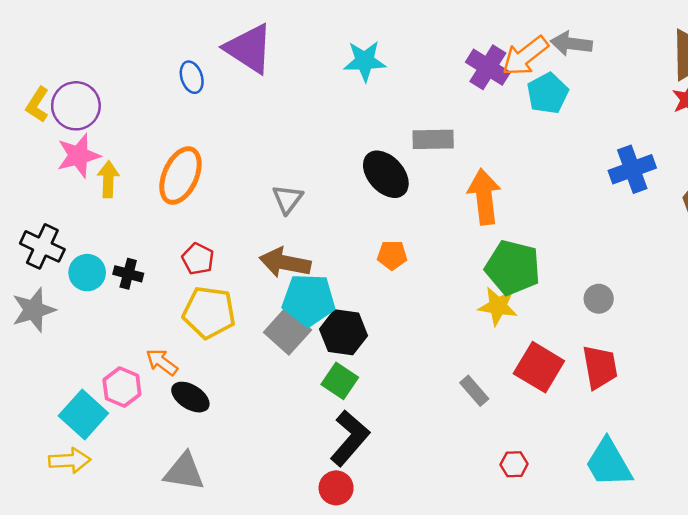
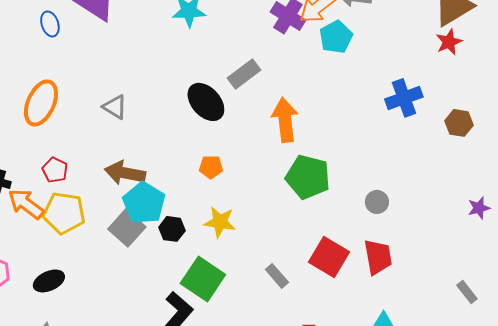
gray rectangle: (433, 139) -> (244, 74), turned -36
gray triangle: (288, 199) -> (115, 107), moved, turned -36
cyan pentagon: (309, 300) -> (144, 203), turned 30
yellow star: (498, 306) -> (220, 222), moved
black hexagon: (344, 332) -> (172, 229), size x0.7
orange arrow: (162, 362) -> (26, 204), moved, size x1.4
green square: (340, 381) -> (203, 279), moved, size x1.5
black ellipse: (190, 397) -> (49, 281), turned -56

